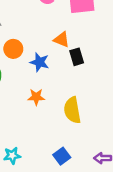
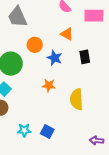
orange triangle: (62, 40) -> (67, 34), moved
blue square: (62, 156) -> (47, 132), moved, turned -32

